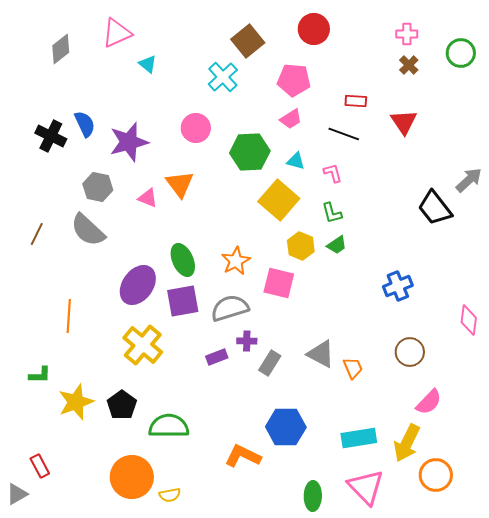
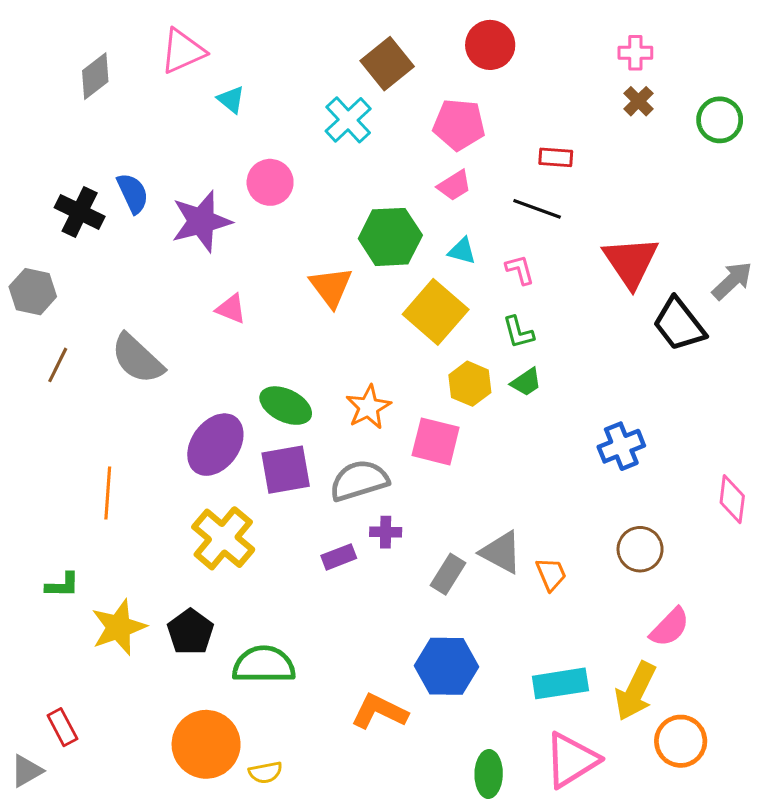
green circle: (461, 53) -> (720, 120), moved
red triangle: (404, 122) -> (631, 262), moved, size x1.4
pink circle: (196, 128) -> (270, 182), moved
orange triangle: (180, 184) -> (331, 287), moved
gray hexagon: (98, 187) -> (33, 292), moved
green ellipse: (183, 260) -> (286, 406), turned -40
gray rectangle: (270, 363) -> (448, 574), moved
pink triangle: (366, 487) -> (571, 760), turned 42

